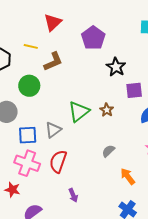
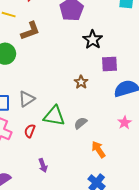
green triangle: (79, 111) -> (54, 116), moved, turned 45
red semicircle: (58, 161) -> (30, 131), size x0.6

